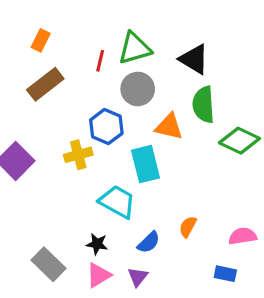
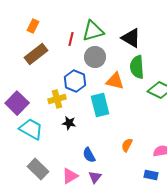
cyan trapezoid: (117, 202) -> (31, 129), moved
blue semicircle: (149, 242) -> (89, 155), moved, turned 105
black star: (97, 244) -> (69, 123), moved

